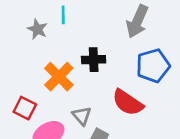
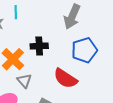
gray triangle: (82, 116) -> (24, 81), moved

